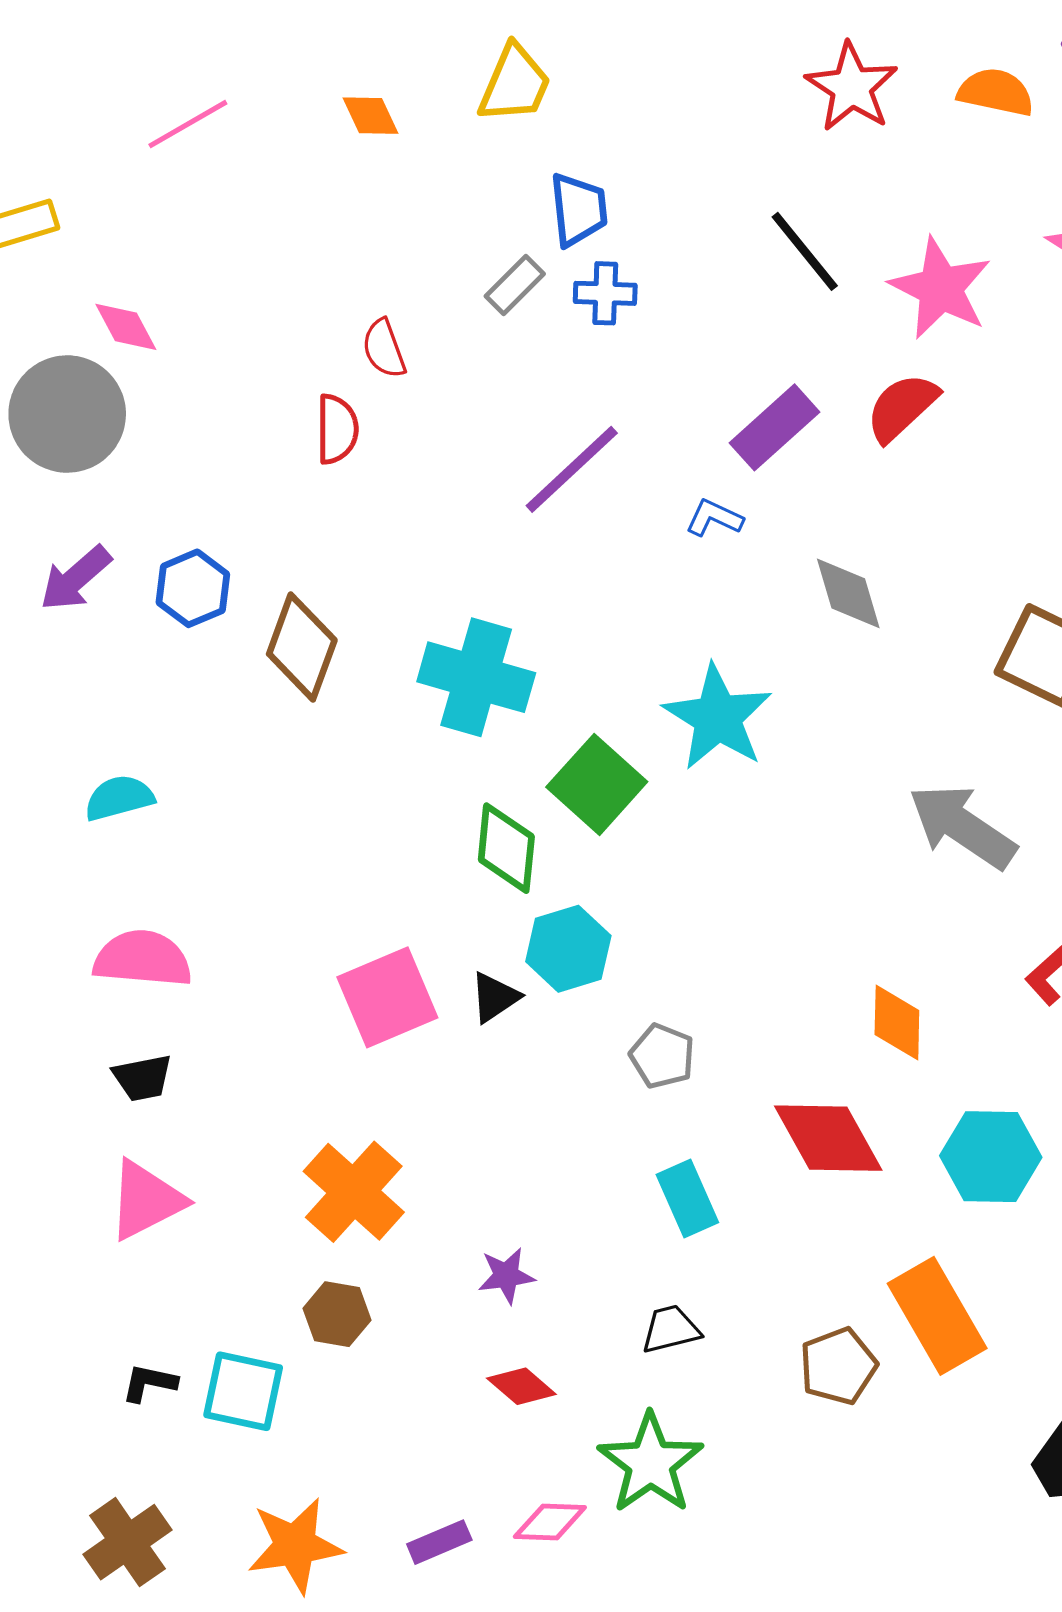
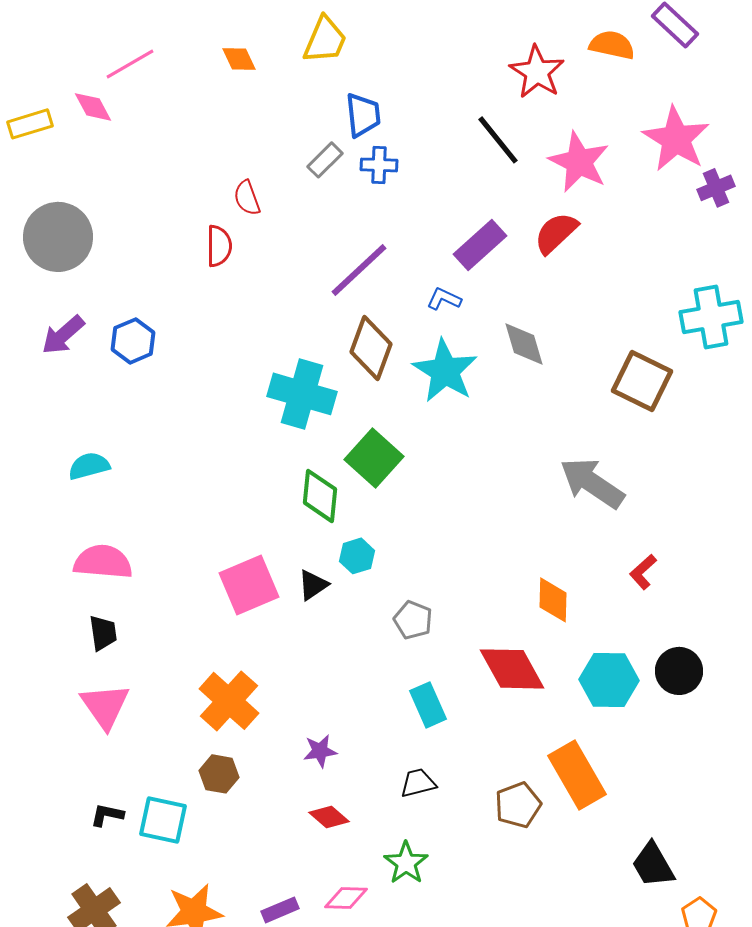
red star: (852, 87) -> (537, 72), moved
pink diamond: (126, 327) -> (93, 107), moved
brown diamond: (302, 647) -> (371, 348), moved
cyan star: (718, 717) -> (445, 371), moved
cyan hexagon: (568, 949) -> (357, 556), size x0.7
black trapezoid: (143, 1078) -> (103, 633), turned -87
pink triangle: (146, 1200) -> (105, 706), turned -38
green star: (650, 1463) -> (406, 863), size x0.7

